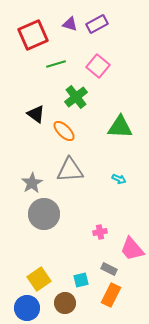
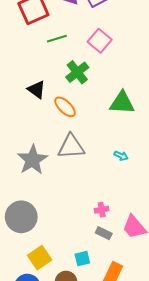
gray star: (32, 183) -> (32, 160), size x1.4
gray circle: (44, 214) -> (21, 217), moved
gray rectangle: (109, 269) -> (104, 233), moved

